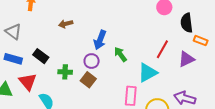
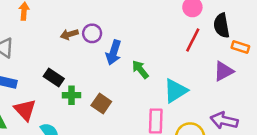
red line: (162, 49) -> (193, 40), moved
black rectangle: (41, 56) -> (54, 78), moved
purple circle: (92, 61) -> (92, 33), moved

